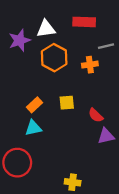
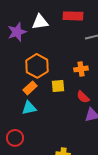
orange hexagon: (54, 58) -> (37, 66), moved
orange cross: (90, 65) -> (81, 69), moved
red circle: (17, 163) -> (15, 138), size x0.7

